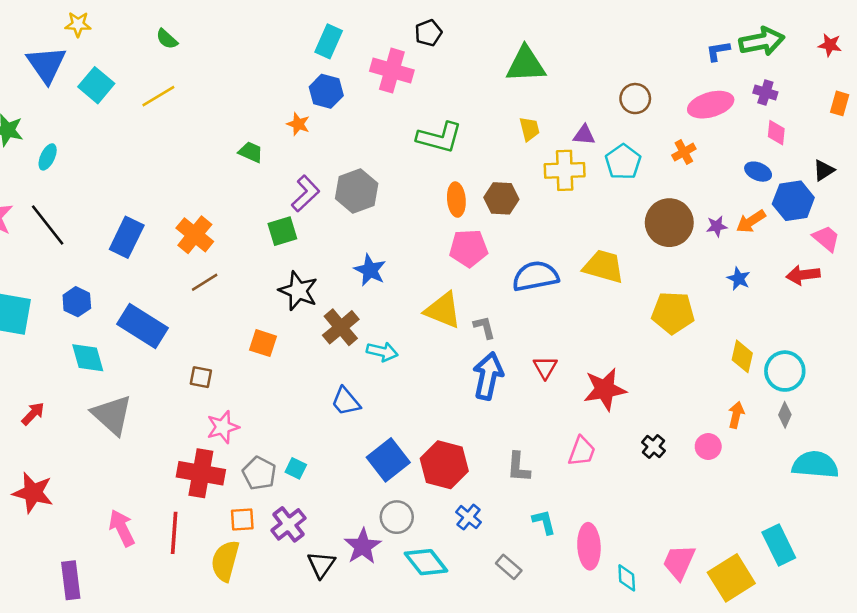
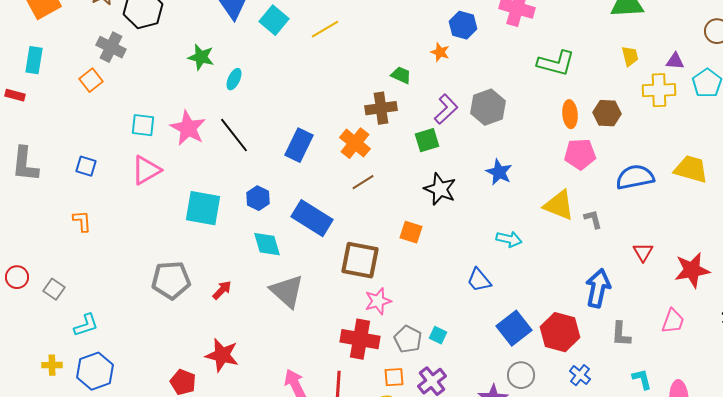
brown cross: (341, 327) -> (381, 108), moved, turned 32
blue arrow: (488, 376) -> (598, 288), moved
brown square: (201, 377) -> (360, 260), size x2.0

